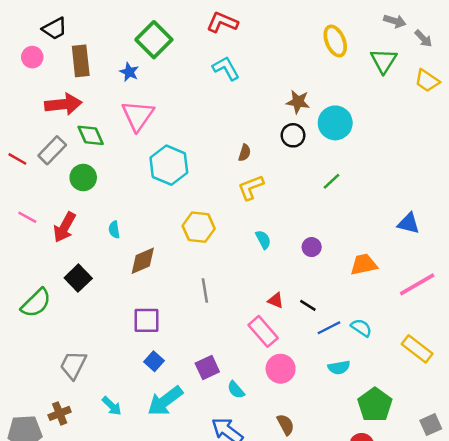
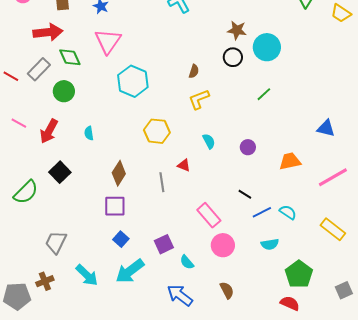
brown diamond: (143, 261) -> (119, 173), moved, turned -35
red triangle: (276, 300) -> (184, 165), moved
cyan arrow: (112, 406) -> (87, 275), size x1.4

